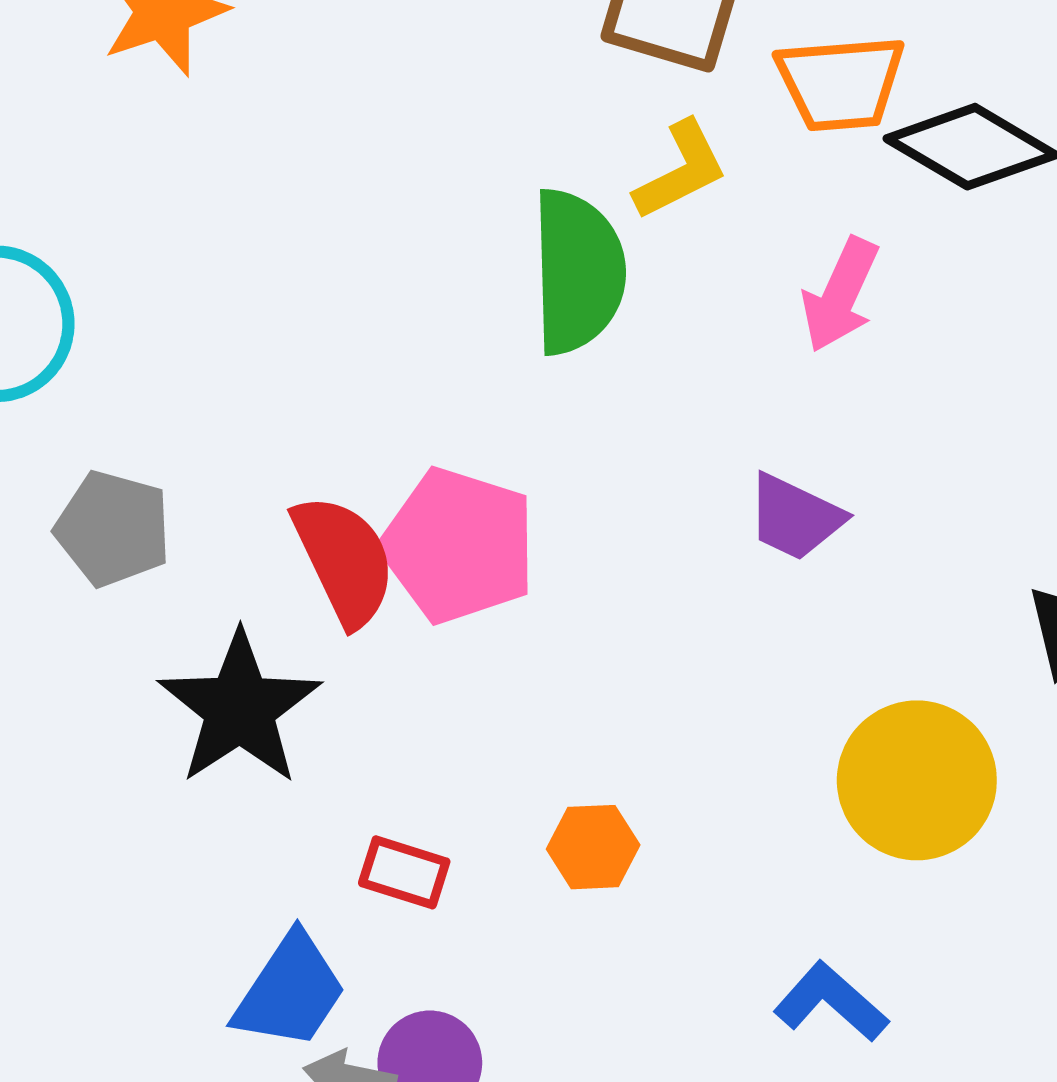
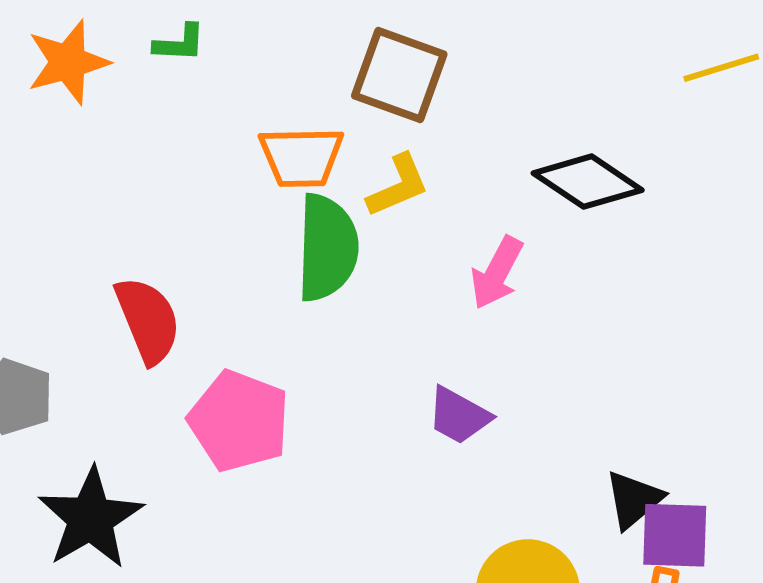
orange trapezoid: (841, 83) -> (301, 157), moved
red semicircle: (344, 560) -> (148, 320), moved

